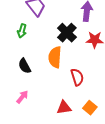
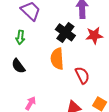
black semicircle: (25, 66) -> (18, 66), moved

